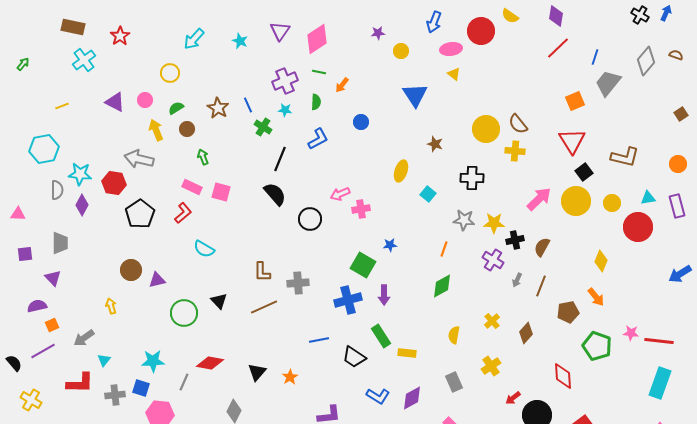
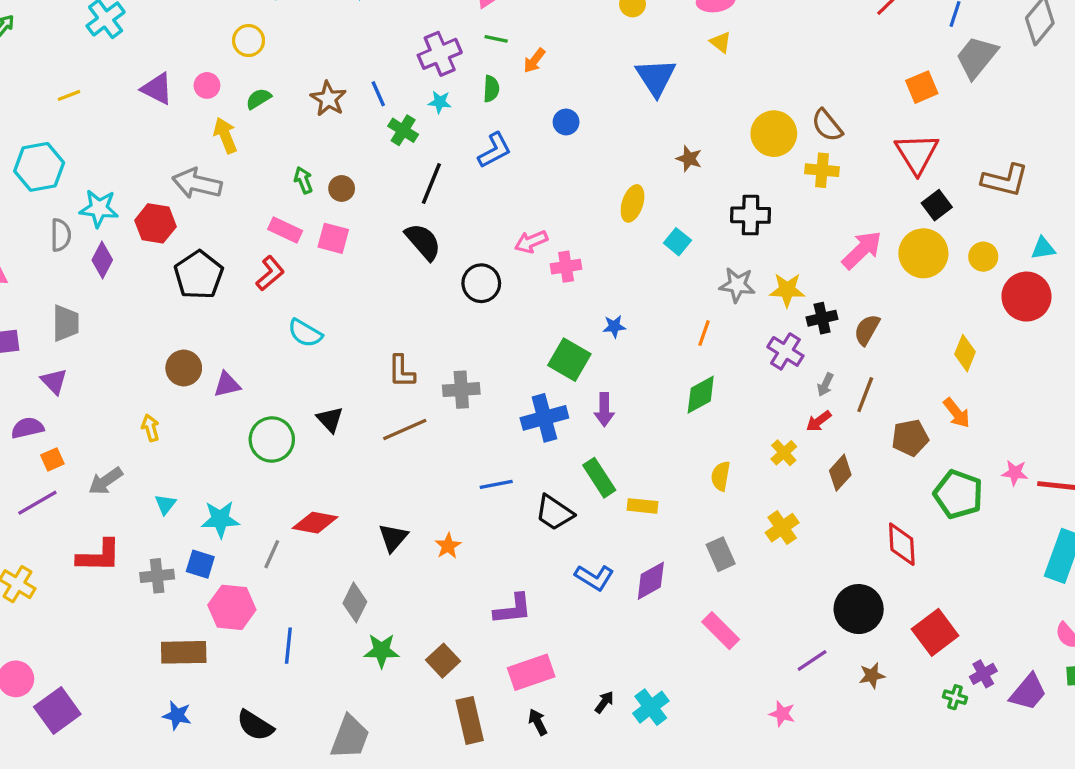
brown circle: (187, 129) -> (342, 188), moved
cyan triangle: (104, 360) -> (165, 504), moved
red arrow: (513, 398) -> (819, 421), moved

